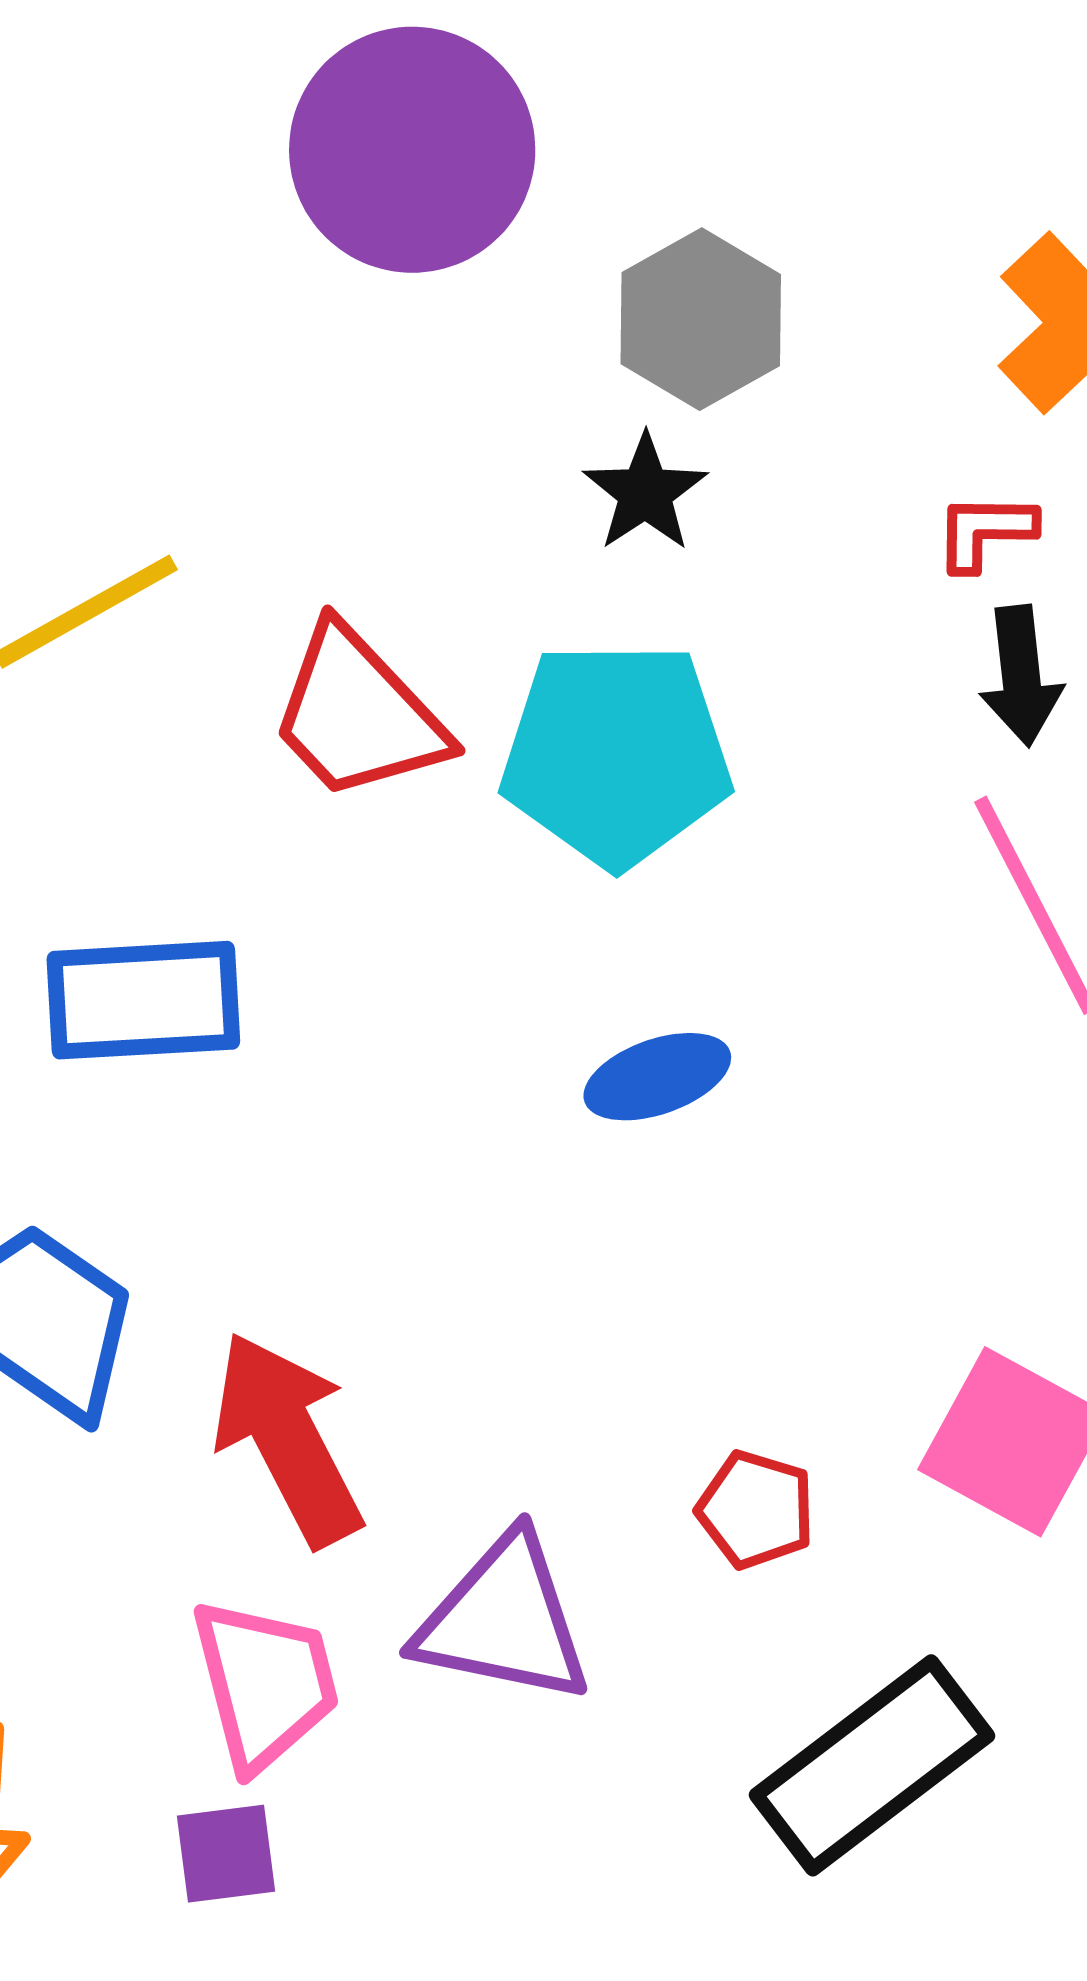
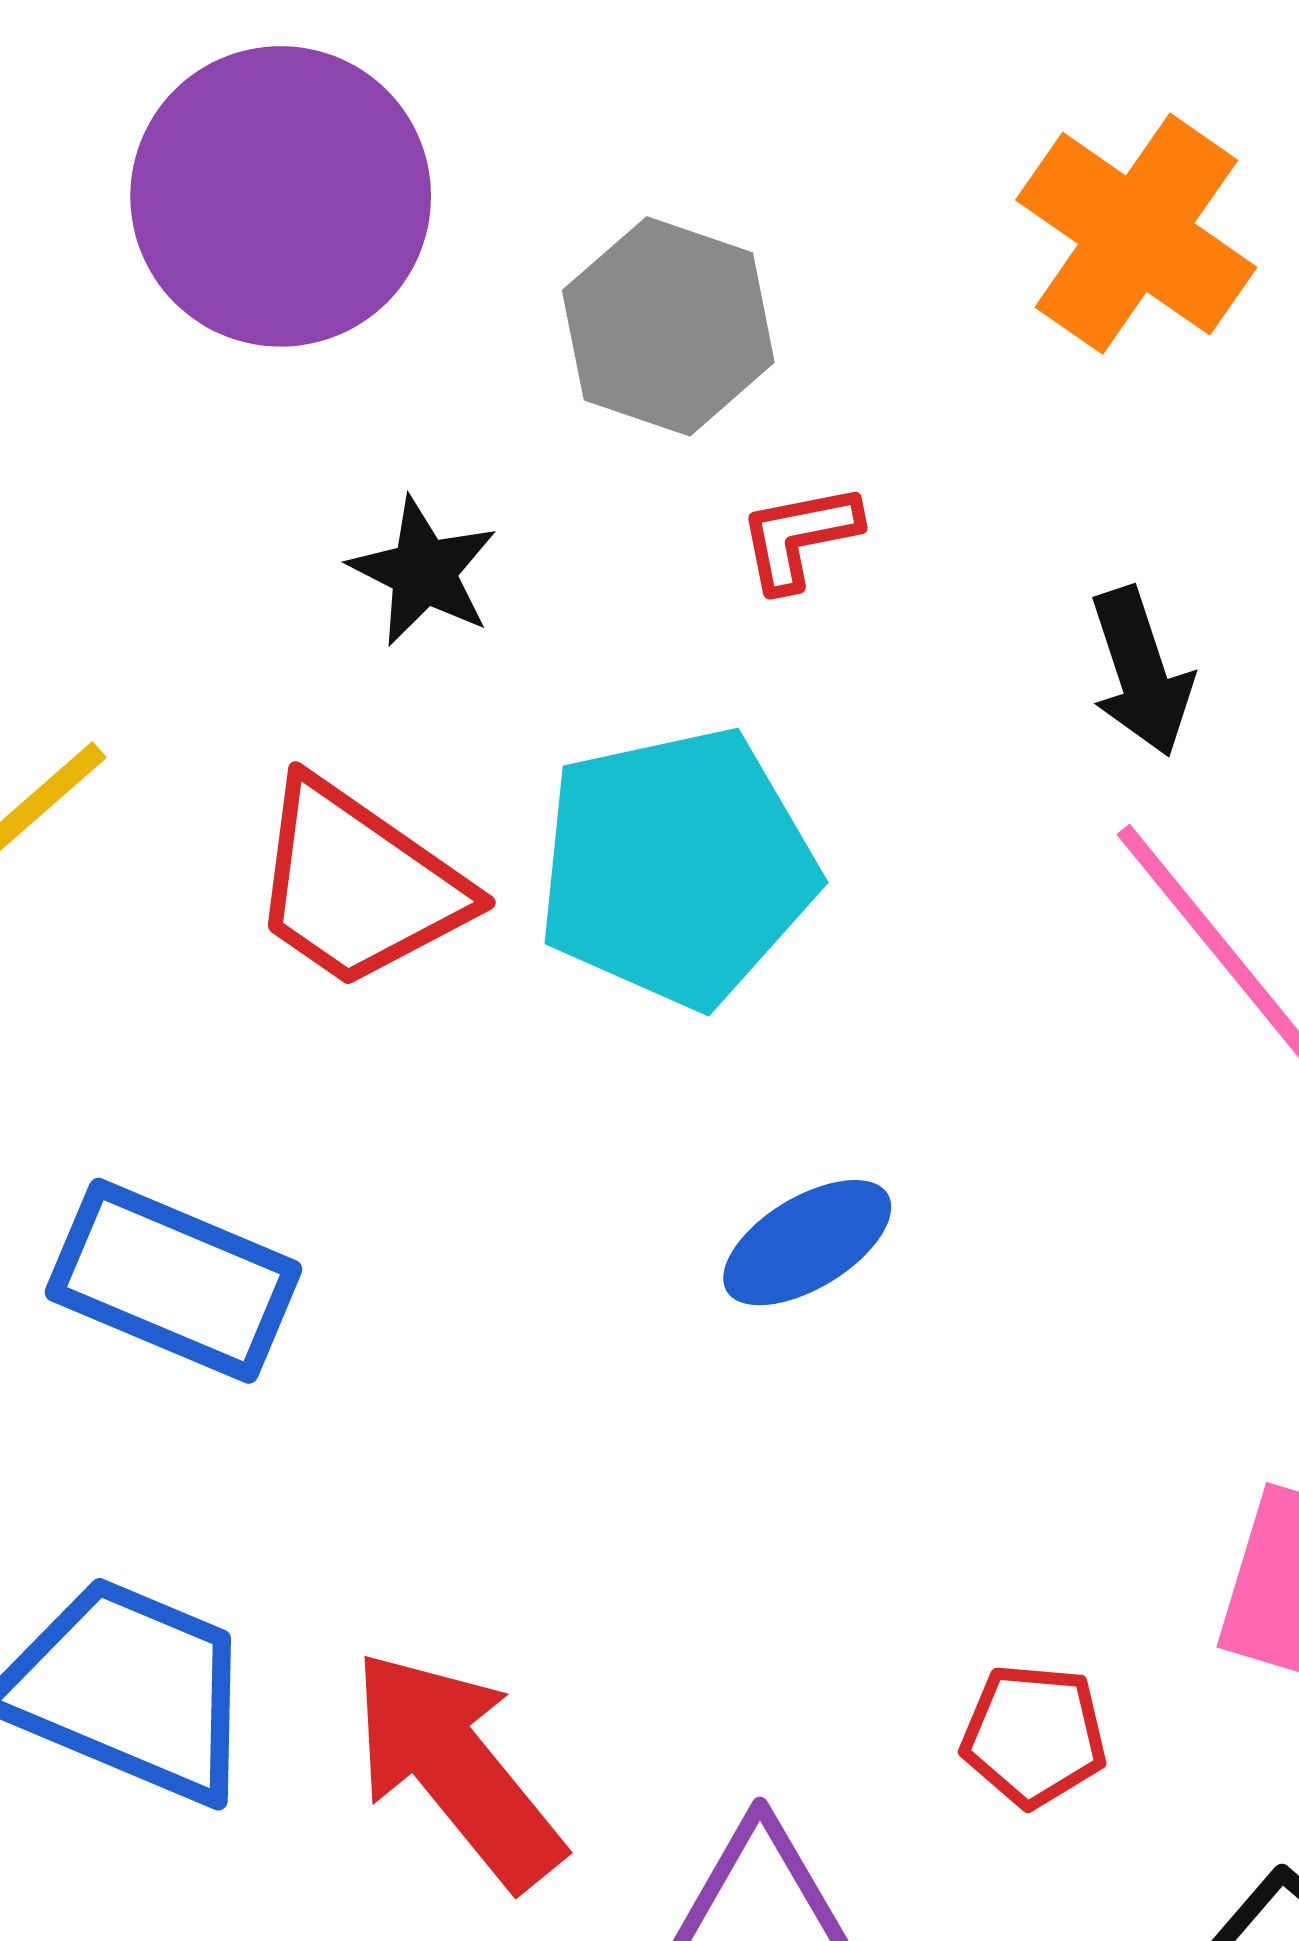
black star: (645, 493) -> (423, 572), moved
red L-shape: (985, 532) -> (799, 537), moved
blue rectangle: (143, 1000) -> (174, 1281), turned 38

